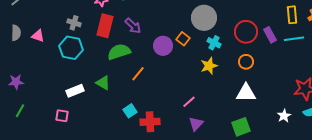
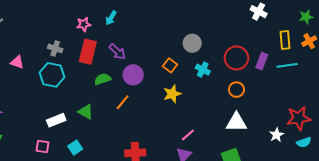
gray circle: (204, 18) -> (192, 43), size x0.7
purple rectangle: (270, 35) -> (262, 61), turned 49
purple circle: (163, 46) -> (133, 75), moved
green semicircle: (119, 52) -> (103, 79), size x0.7
yellow star: (209, 66) -> (172, 94), moved
pink line: (189, 102) -> (188, 135), moved
cyan square: (130, 111) -> (75, 148), moved
white star: (284, 116) -> (277, 135), moved

